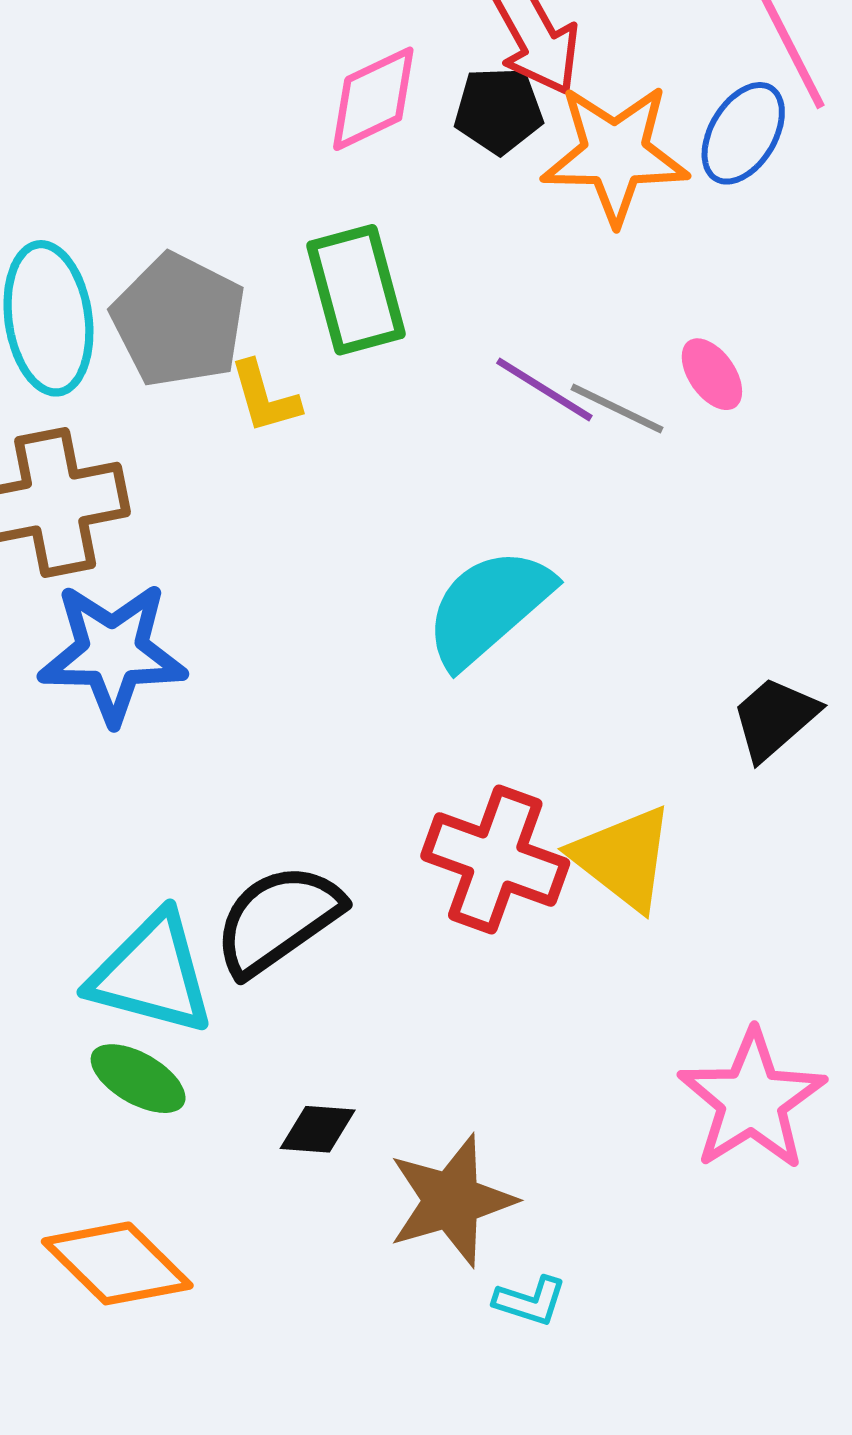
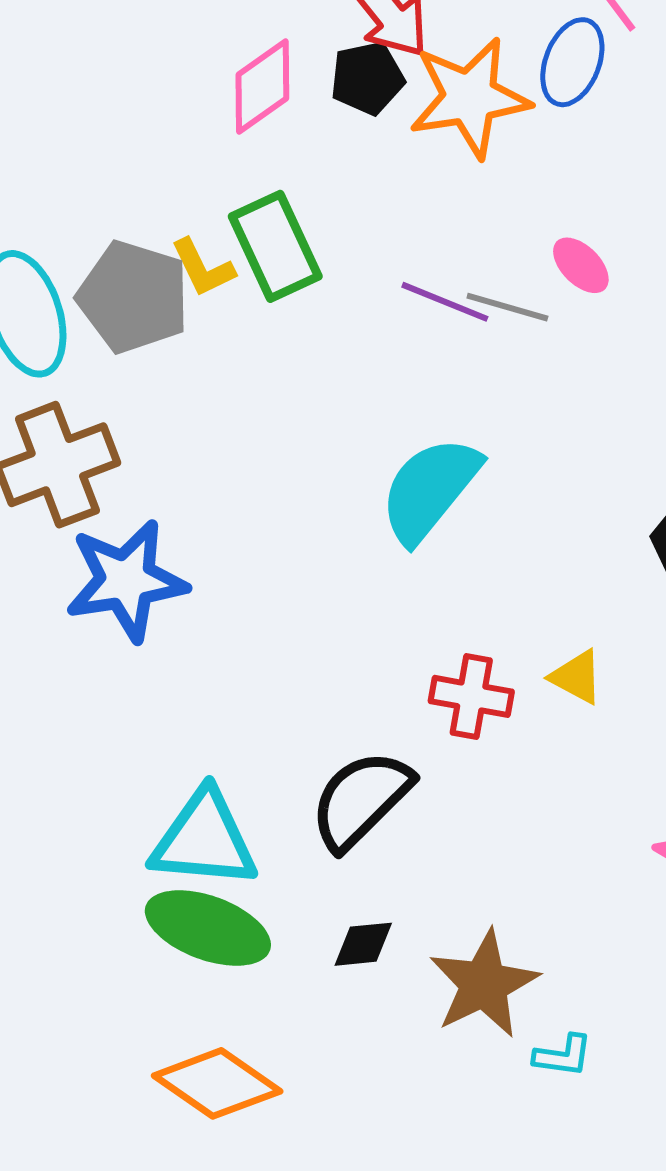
yellow L-shape: (265, 397) -> (203, 268), moved
yellow triangle: (623, 858) -> (577, 677), size x0.6
red cross: (495, 860) -> (471, 696), size x0.7
black semicircle: (278, 919) -> (361, 800), moved
green ellipse: (138, 1079) -> (208, 928), size x1.5

